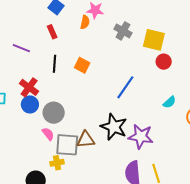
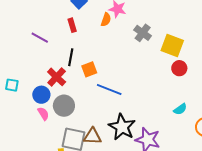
orange square: (82, 65) -> (89, 69), moved, turned 35
red cross: (29, 87) -> (57, 77), moved
blue line: (125, 87) -> (109, 89), moved, turned 70
pink semicircle: (48, 134) -> (43, 114), moved

